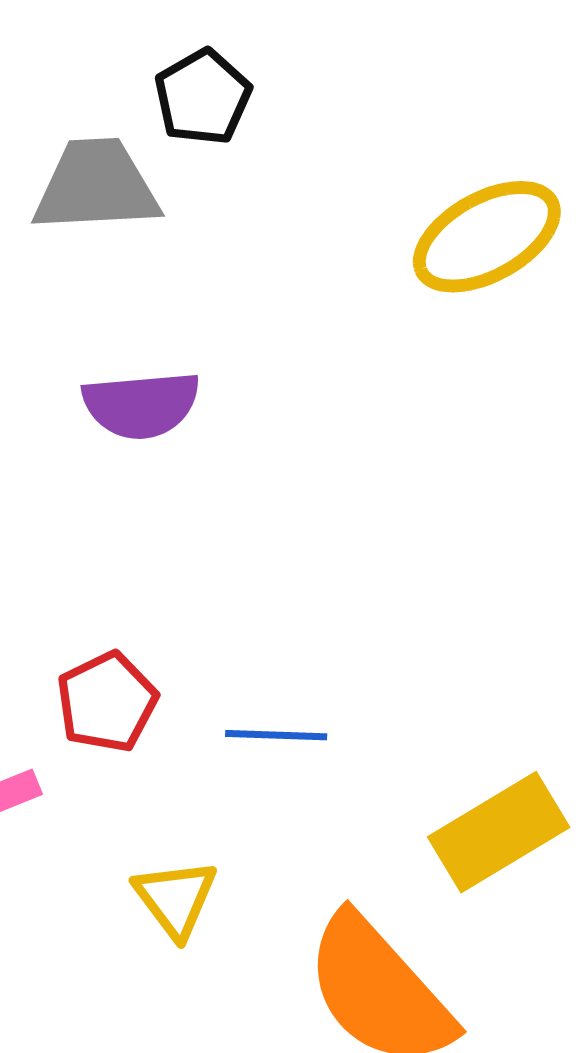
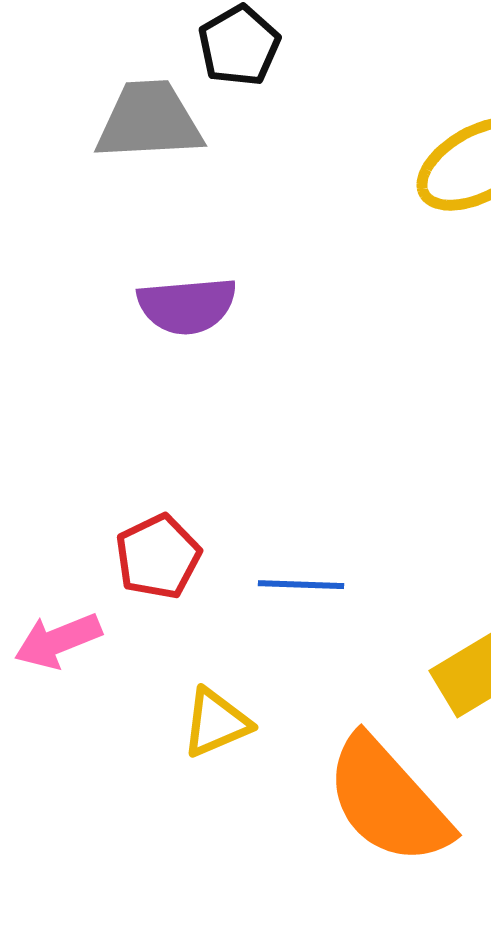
yellow triangle: (176, 898) -> (216, 723), turned 44

